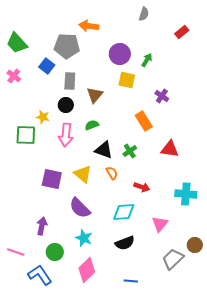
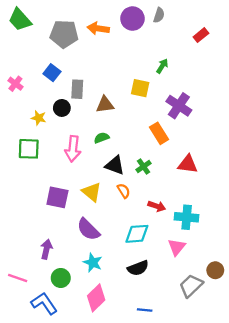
green trapezoid: (17, 43) -> (20, 20), moved
gray pentagon: (67, 46) -> (64, 34), moved
purple circle: (120, 54) -> (132, 19), moved
brown triangle: (95, 95) -> (105, 105), turned 42
purple cross: (162, 96) -> (179, 106), size x1.6
black circle: (66, 105) -> (62, 108), moved
yellow star: (43, 117) -> (39, 118), moved
cyan cross: (186, 194) -> (187, 217), moved

